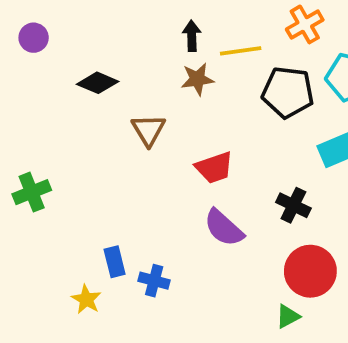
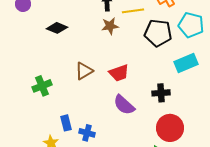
brown triangle: (148, 130) -> (84, 71), moved, turned 30
green cross: (32, 192) -> (42, 86), moved
black cross: (293, 205) -> (161, 93), turned -30

